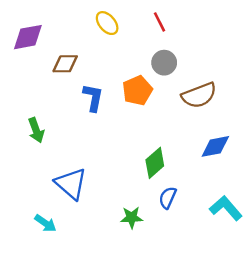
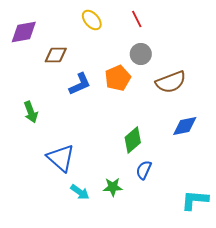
blue L-shape: (93, 98) -> (80, 84), turned 55
cyan L-shape: (226, 208) -> (195, 200), moved, turned -44
cyan arrow: (45, 223) -> (80, 192), moved

